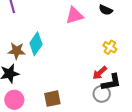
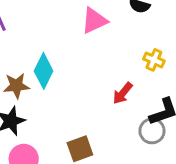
red arrow: (100, 73) -> (123, 93), moved

